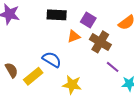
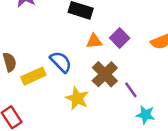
purple square: (88, 20) -> (120, 38), moved
brown cross: (100, 42) -> (105, 74), moved

